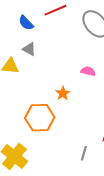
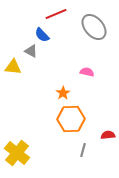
blue semicircle: (26, 23) -> (42, 35), moved
orange hexagon: (40, 118) -> (71, 119), moved

